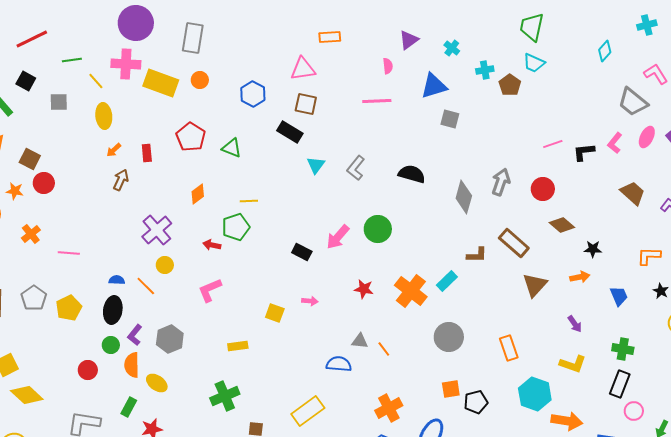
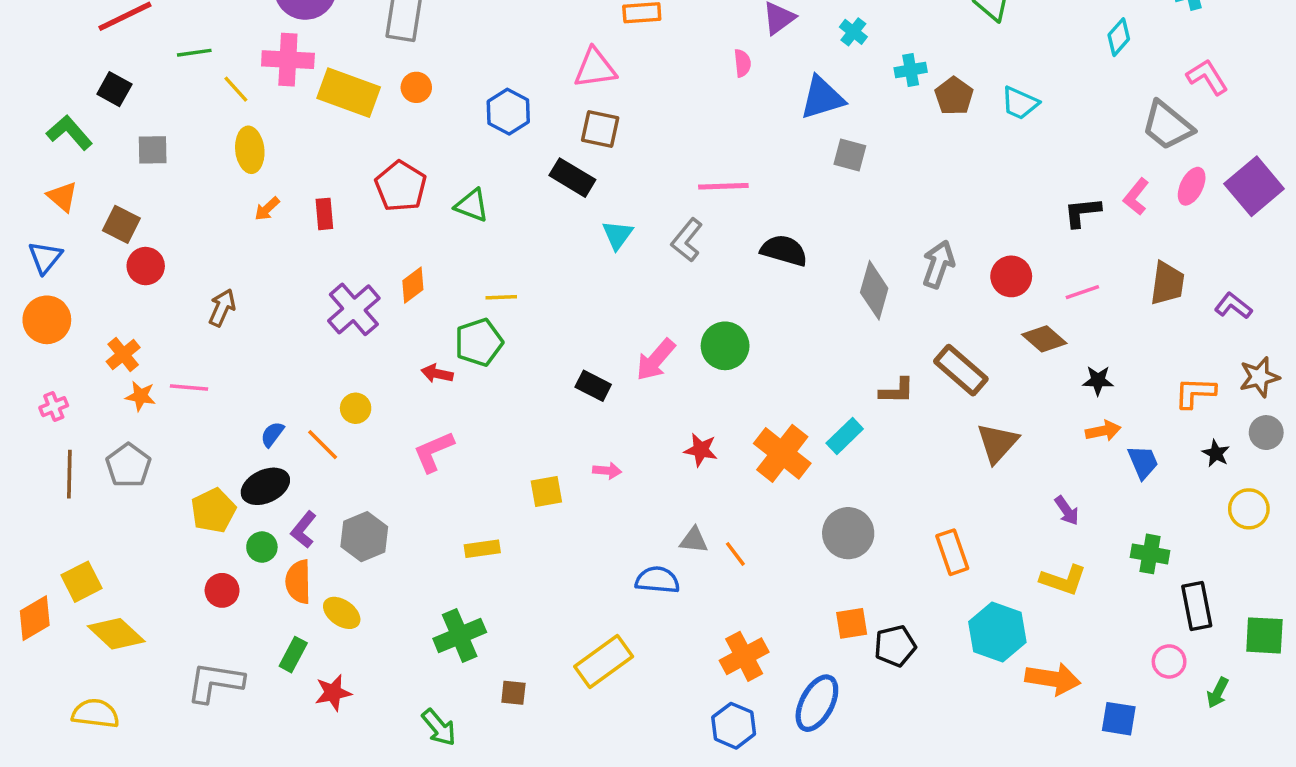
cyan trapezoid: (534, 63) -> (1020, 103), moved
pink line: (377, 101) -> (723, 186), moved
gray square: (59, 102) -> (153, 150), moved
pink line: (553, 144) -> (1082, 292), moved
brown arrow: (121, 180) -> (222, 308), moved
orange star: (15, 191) -> (141, 396), moved
brown trapezoid: (633, 193) -> (1167, 283), turned 56
purple cross: (157, 230) -> (354, 309), moved
orange arrow: (580, 277) -> (1103, 431), moved
blue semicircle: (117, 280) -> (272, 434), turned -56
yellow pentagon: (69, 308) -> (213, 511), moved
black ellipse: (113, 310) -> (265, 486), turned 56
yellow square: (275, 313) -> (546, 492), turned -30
black rectangle: (620, 384) -> (1197, 606), moved, turned -32

